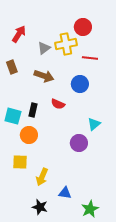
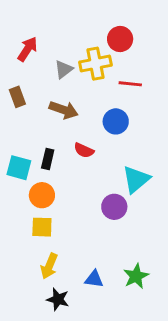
cyan triangle: (94, 124) -> (136, 179), size x1.5
yellow square: (20, 162) -> (42, 227), moved
yellow arrow: (42, 177) -> (49, 266), moved
green star: (90, 209) -> (136, 276), moved

